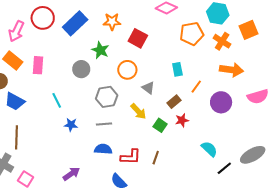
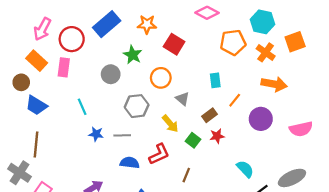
red circle: (43, 18) -> (72, 39), moved
pink semicircle: (258, 97) -> (301, 129), moved
gray line: (104, 124) -> (122, 135), moved
red L-shape: (131, 157) -> (159, 154), moved, turned -30

